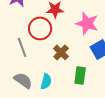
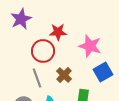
gray line: (22, 47) -> (37, 78), moved

